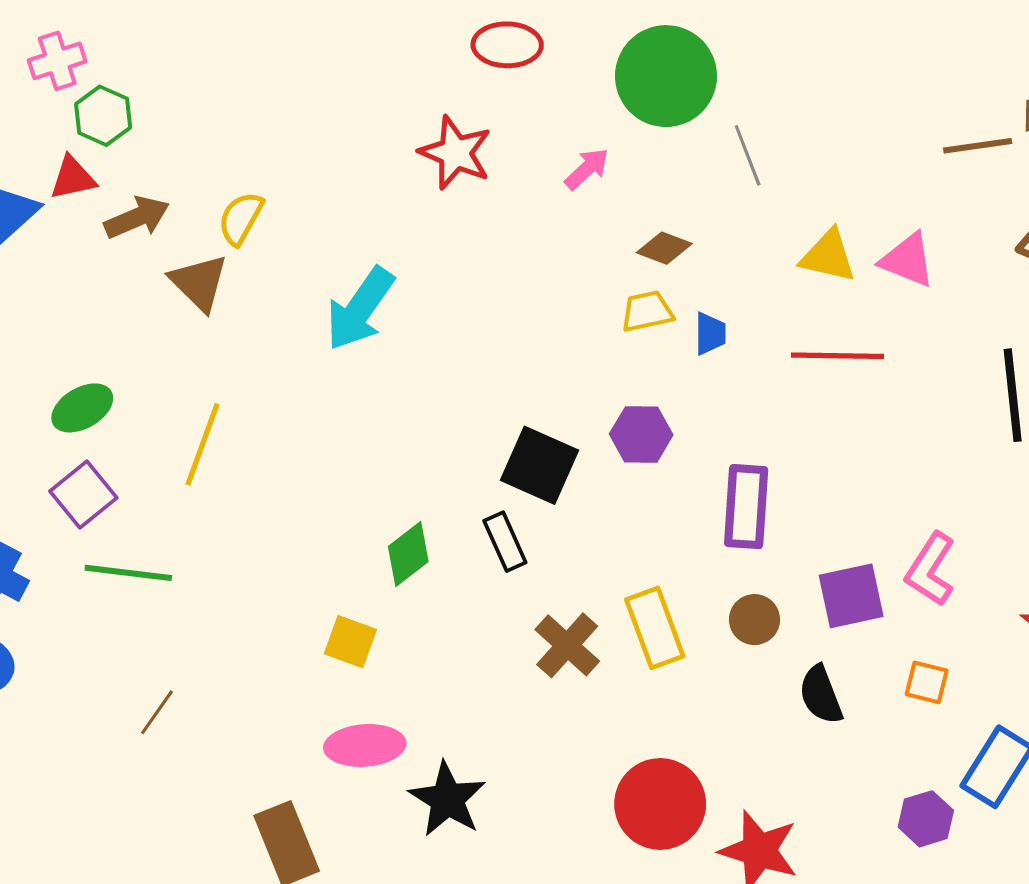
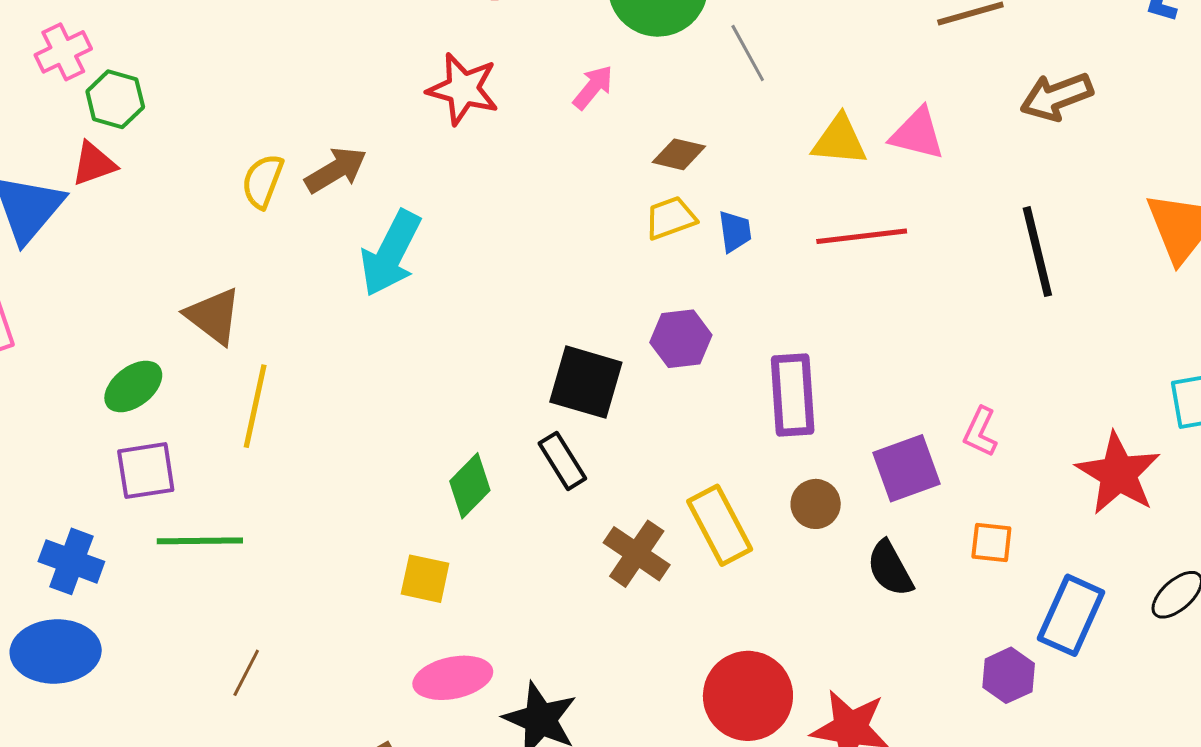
brown arrow: (137, 218) -> (336, 170), moved
brown triangle: (199, 283) -> (213, 316), moved
purple square: (83, 494) -> (146, 471), turned 38
pink L-shape: (931, 569) -> (980, 432), size x0.7

